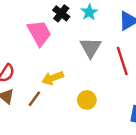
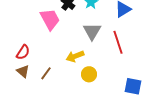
yellow arrow: (53, 78) -> (75, 56), moved

